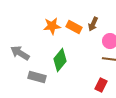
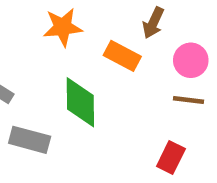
orange rectangle: (74, 27) -> (122, 56), moved
green diamond: (60, 60) -> (80, 102), turned -40

